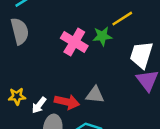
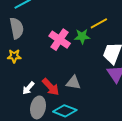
yellow star: (17, 96) -> (14, 56), moved
red arrow: (67, 102) -> (51, 87), turned 30

